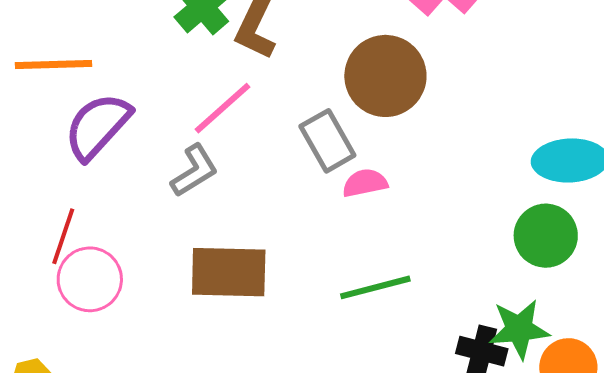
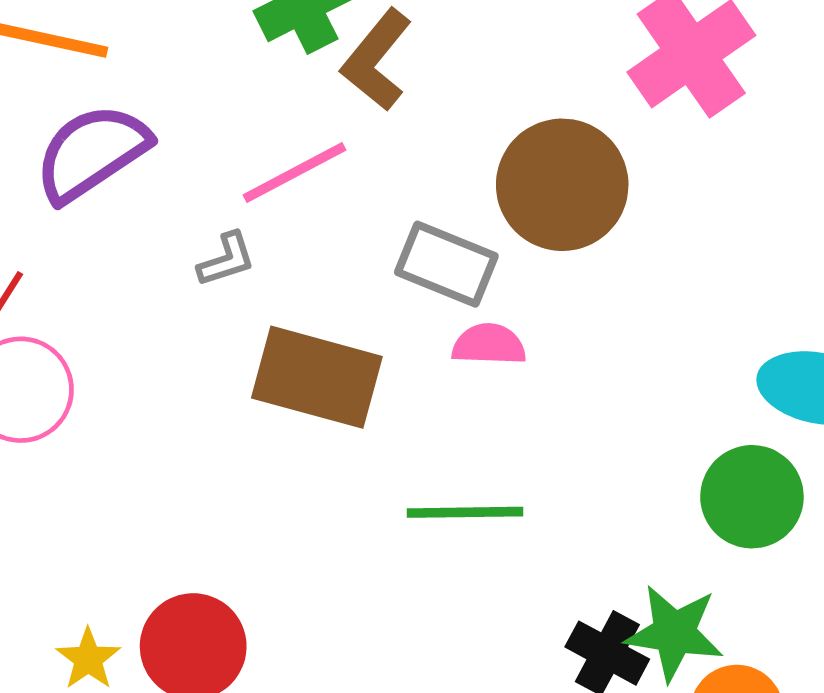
gray rectangle: (327, 141) -> (446, 264), turned -52
gray L-shape: (194, 171) -> (226, 260), size x0.7
brown rectangle: (229, 272) -> (317, 377), moved

